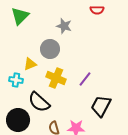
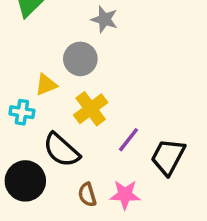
yellow cross: (56, 78) -> (91, 109), turned 30
purple line: (85, 79) -> (128, 140), moved

